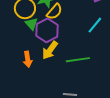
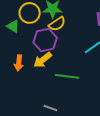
green triangle: (31, 24) -> (13, 26), moved, turned -32

